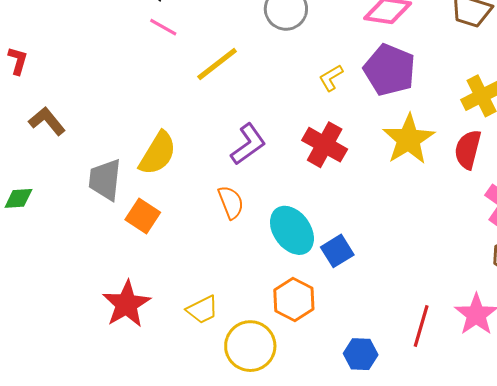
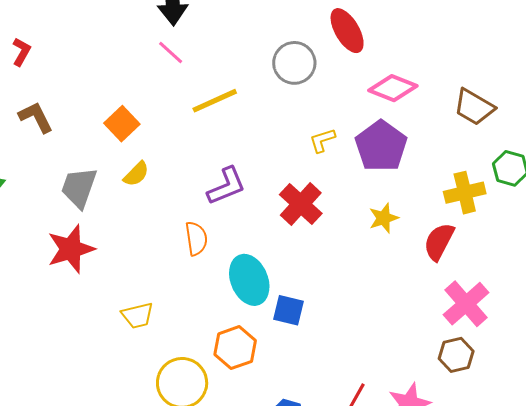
yellow star: (409, 139) -> (384, 218), size x0.6
yellow semicircle: (158, 153) -> (136, 174), size x0.6
orange square: (143, 216) -> (122, 124), moved
blue square: (337, 251) -> (289, 310), turned 32
red star: (126, 304) -> (71, 249), moved
yellow trapezoid: (202, 310) -> (138, 315), moved

